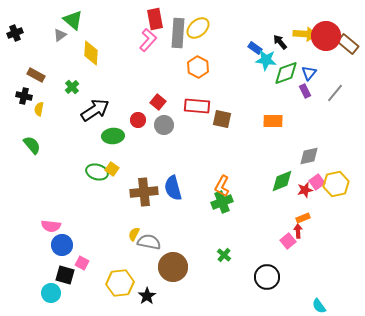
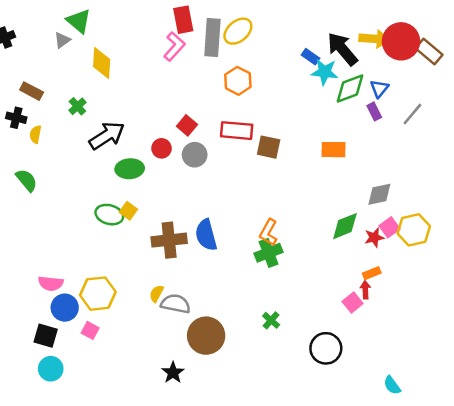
black arrow: (280, 42) -> (342, 49), size x1.8
black square: (65, 275) -> (46, 336), moved
yellow hexagon: (120, 283) -> (98, 294), moved

